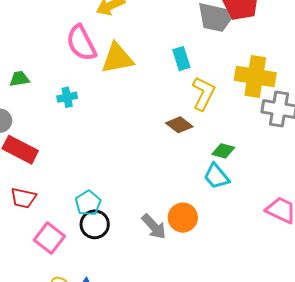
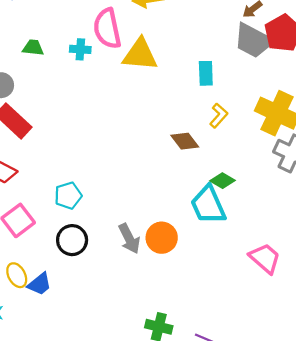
yellow L-shape: (203, 93) -> (219, 116), size x0.7
cyan cross: (67, 97) -> (80, 49), moved
cyan trapezoid: (216, 176) -> (208, 205), size x1.4
black circle: (95, 224) -> (72, 240), moved

